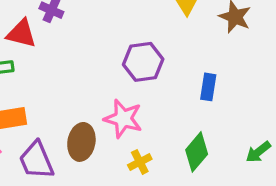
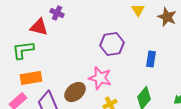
brown ellipse: (81, 142) -> (75, 92), turned 40

